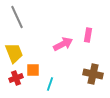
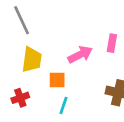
yellow trapezoid: (14, 53) -> (32, 60), moved, turned 30
orange square: (33, 70) -> (57, 80), moved

